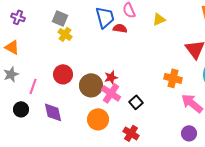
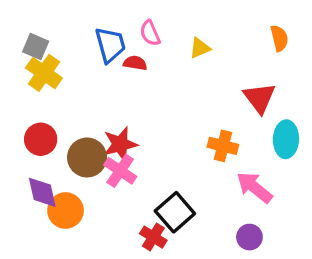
yellow cross: (65, 34) -> (44, 73), size x1.5
red star: (111, 77) -> (120, 144), size x1.5
black square: (136, 102) -> (175, 212), moved, size x1.6
purple diamond: (53, 112) -> (42, 192), moved
orange circle: (98, 119) -> (65, 211), moved

